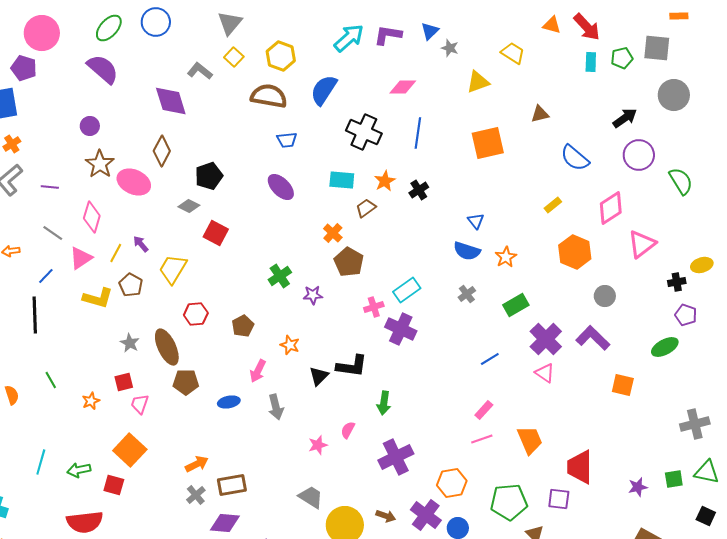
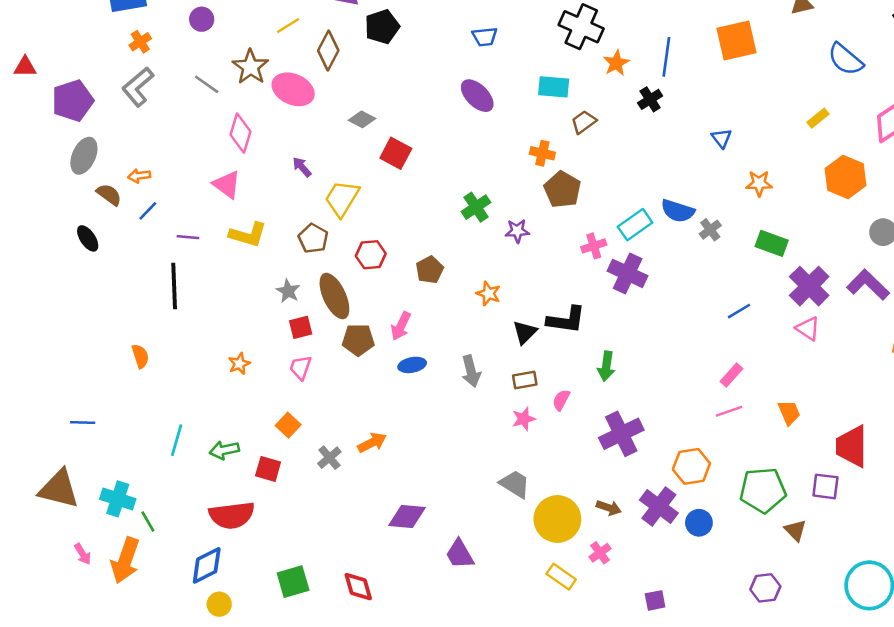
purple circle: (90, 126) -> (202, 19), moved
blue line: (418, 133) -> (666, 57), moved
black pentagon: (209, 176) -> (382, 27), moved
orange star: (385, 181) -> (616, 63), moved
purple line: (50, 187) -> (188, 237), moved
gray line: (53, 233) -> (207, 84), moved
orange cross: (333, 233) -> (542, 153), turned -30
blue semicircle: (467, 251) -> (678, 211), moved
yellow line: (116, 253) -> (288, 25), moved, turned 30
orange star: (506, 257) -> (759, 183), turned 30
pink triangle: (81, 258) -> (227, 185), turned -50
blue line: (46, 276) -> (148, 211), moved
brown pentagon: (131, 285) -> (313, 238), moved
green rectangle: (516, 305) -> (772, 243), turned 50
black line: (35, 315) -> (174, 286), moved
pink arrow: (258, 371) -> (401, 326), moved
green line: (51, 380) -> (148, 522), moved
red square: (124, 382) -> (301, 327), moved
orange trapezoid: (530, 440) -> (789, 413), size x0.7
orange square: (130, 450) -> (288, 425), size x0.6
brown rectangle: (232, 485) -> (525, 380), moved, size x0.7
gray cross: (196, 495) -> (329, 458), moved

